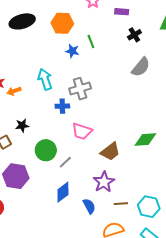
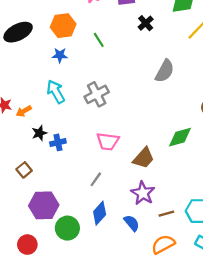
blue star: (72, 51) -> (60, 55), moved
gray semicircle: (141, 67) -> (165, 71), moved
blue cross: (62, 106) -> (58, 142), moved
black star: (22, 126) -> (39, 133), moved
green circle: (46, 150) -> (67, 228), moved

